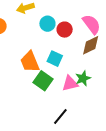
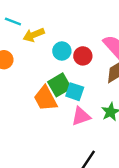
green square: (43, 81) -> (60, 85), moved, turned 30
pink triangle: (70, 83) -> (81, 116), moved

